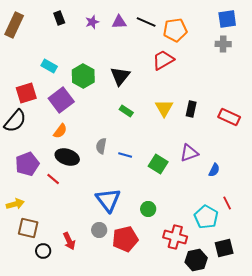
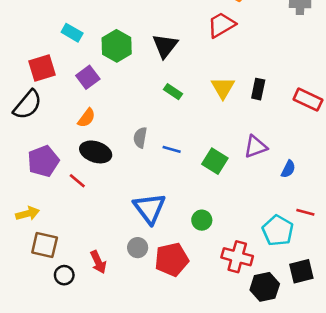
purple square: (61, 100) -> (88, 77), size x0.7
red line: (227, 203) -> (305, 212), turned -48

